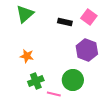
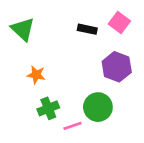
green triangle: (25, 14) -> (23, 29), moved, turned -36
pink line: (54, 94) -> (72, 126), turned -32

